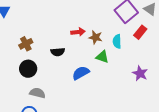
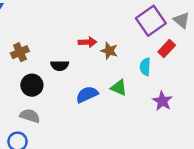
cyan semicircle: (117, 41) -> (145, 67), moved
green triangle: (102, 57) -> (119, 88), moved
black circle: (28, 69) -> (32, 85), moved

